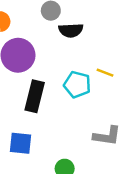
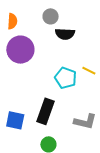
black rectangle: (35, 96) -> (46, 111), moved

